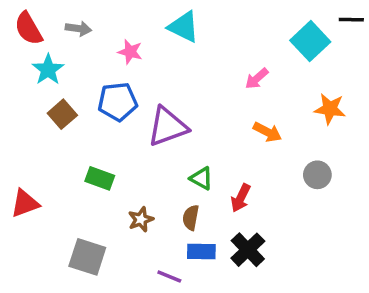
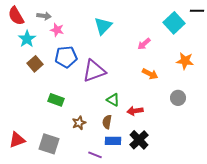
cyan triangle: (184, 27) -> (103, 26), moved, turned 48
pink star: (130, 52) -> (57, 30), moved
red arrow: (241, 198) -> (135, 111), turned 56
red triangle: (25, 203) -> (17, 140), moved

